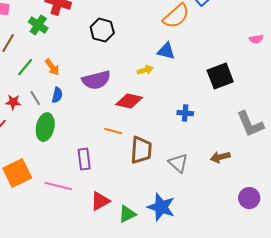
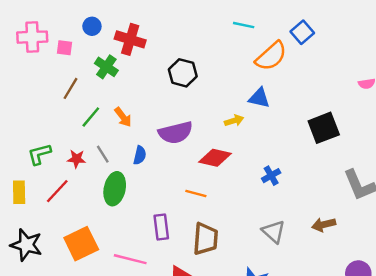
blue semicircle: (57, 95) -> (140, 155), moved
blue cross: (185, 113) -> (271, 176), moved, turned -35
brown trapezoid: (141, 150) -> (205, 239), moved

